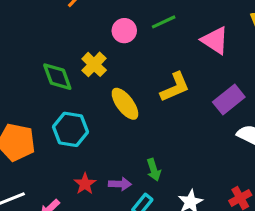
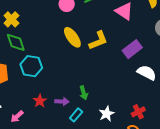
yellow cross: (94, 64) -> (11, 19), moved
green diamond: (57, 77) -> (16, 42), moved
yellow ellipse: (125, 104) -> (72, 37), moved

